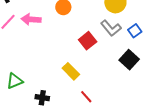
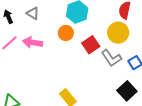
red square: (88, 41) -> (91, 45), moved

